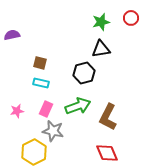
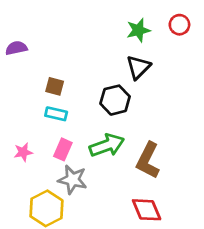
black triangle: (101, 49) -> (138, 67), turned -36

